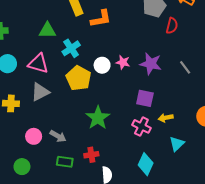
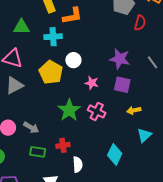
cyan cross: (71, 48) -> (53, 37), moved, turned 30
pink star: (123, 62) -> (92, 83), moved
purple square: (145, 98) -> (122, 85), moved
pink cross: (141, 126) -> (97, 111), moved

